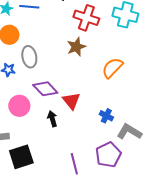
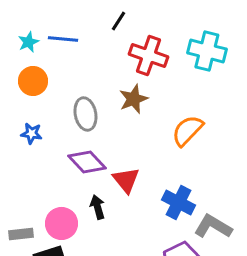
gray ellipse: (29, 57) -> (85, 114), moved
pink circle: (19, 106) -> (61, 223), moved
blue cross: (106, 116) -> (178, 202), size x1.5

